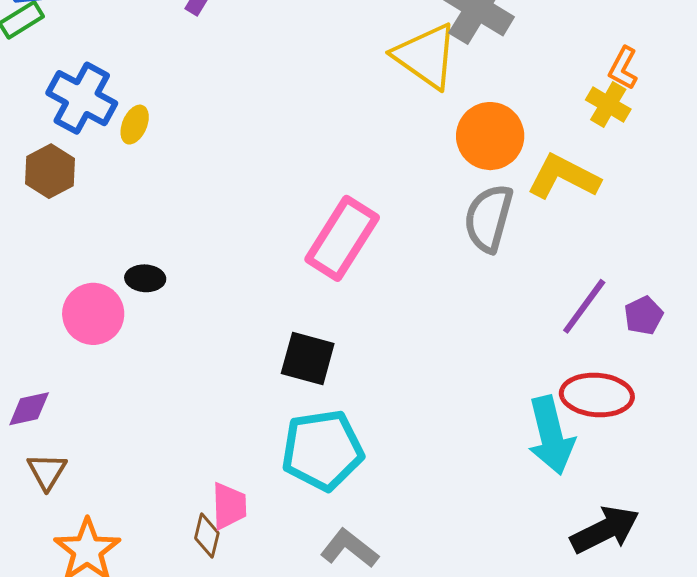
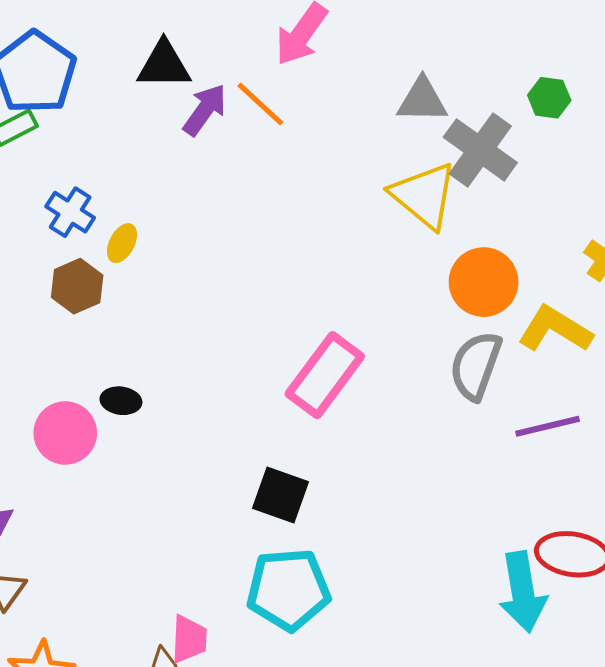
blue cross: (82, 98) -> (70, 212), size x0.7
brown hexagon: (50, 171) -> (77, 286), moved
purple line: (584, 306) -> (548, 426), moved, turned 36

